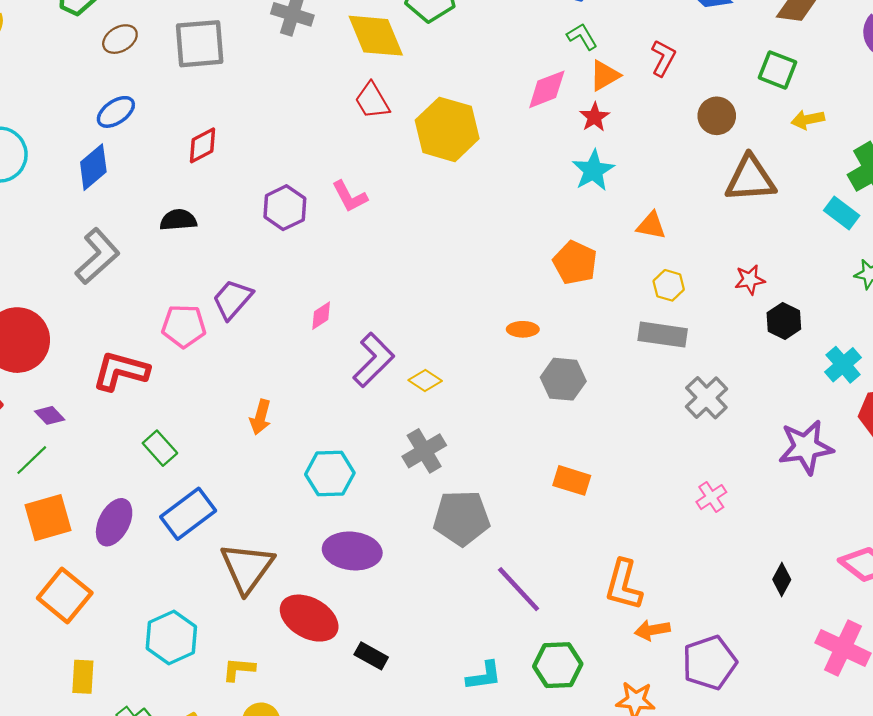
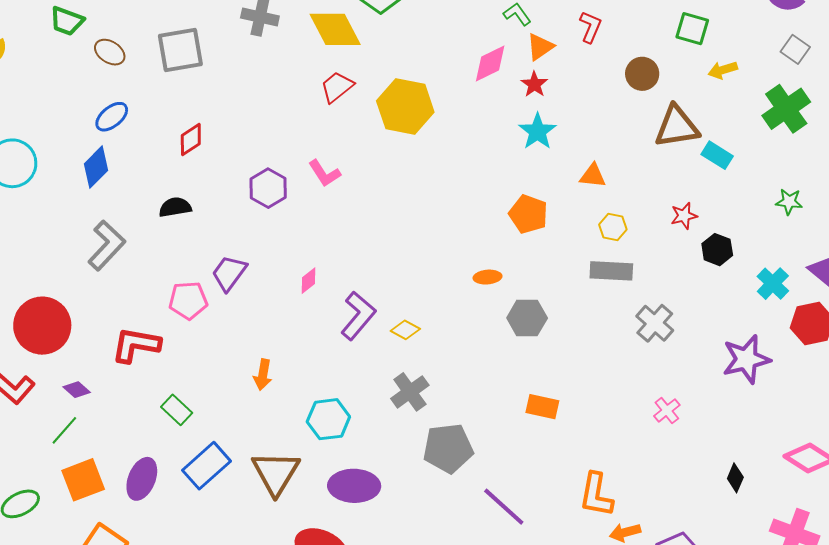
brown ellipse: (120, 39) -> (110, 52), turned 68
red trapezoid: (372, 101) -> (337, 87), turned 87
cyan rectangle: (842, 213) -> (717, 155), moved
brown triangle: (247, 568) -> (276, 473), moved

